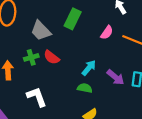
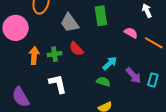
green rectangle: (73, 19) -> (101, 16), turned -42
pink semicircle: (107, 33) -> (131, 33), turned -104
green cross: (31, 57) -> (54, 54), moved

